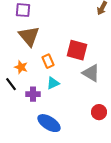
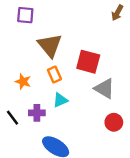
brown triangle: (29, 36) -> (50, 45), moved
black line: (11, 84) -> (13, 118), moved
red circle: (99, 112) -> (114, 122), moved

